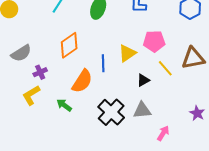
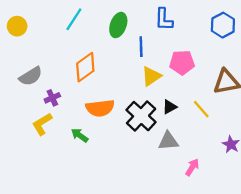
blue line: (103, 63) -> (141, 47), moved
yellow line: (165, 68) -> (201, 109), moved
orange semicircle: (82, 81) -> (100, 108), turned 50
black cross: (111, 112) -> (141, 116), moved

